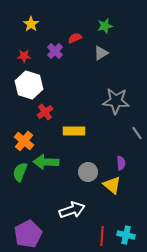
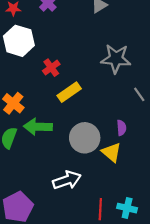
red cross: (45, 112) -> (51, 68), moved
yellow rectangle: (74, 131) -> (69, 92), turned -35
gray circle: (88, 172) -> (85, 138), size x1.4

